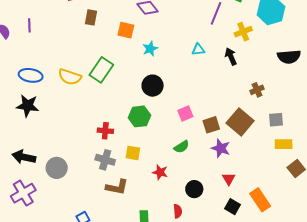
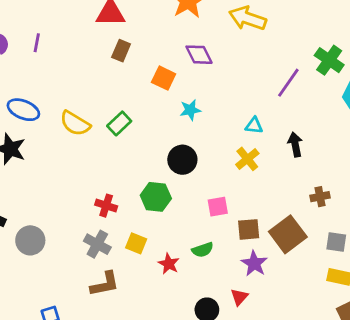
yellow cross: (243, 32) -> (247, 159), moved, turned -30
green rectangle: (101, 70) -> (119, 123), size x0.7
red star: (160, 172) -> (169, 264), moved
red triangle: (229, 179) -> (239, 297), moved
brown L-shape: (117, 187) -> (105, 284), turned -35

